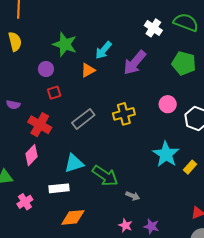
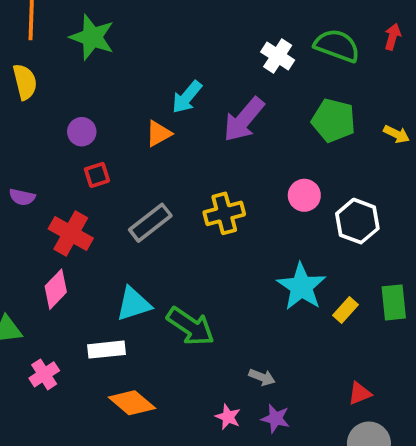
green star: (65, 44) -> (92, 37), moved
gray arrow: (133, 196) -> (262, 377), moved
orange diamond: (73, 217) -> (132, 403), turned 45

